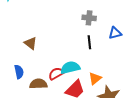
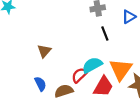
brown triangle: (30, 43) -> (44, 51), turned 48
orange triangle: (95, 78) -> (121, 69), size x1.6

